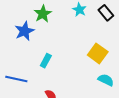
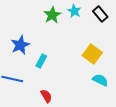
green star: (43, 14) -> (52, 15), moved
blue star: (24, 31) -> (20, 45), moved

